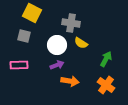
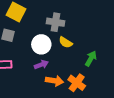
orange cross: (106, 85) -> (77, 83), moved

